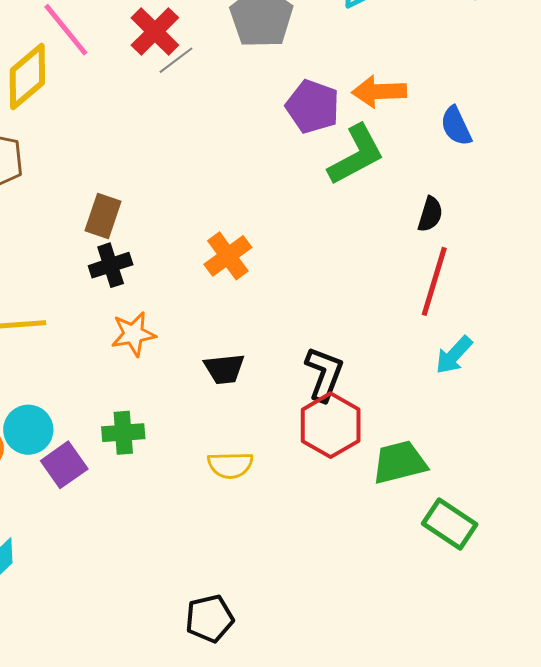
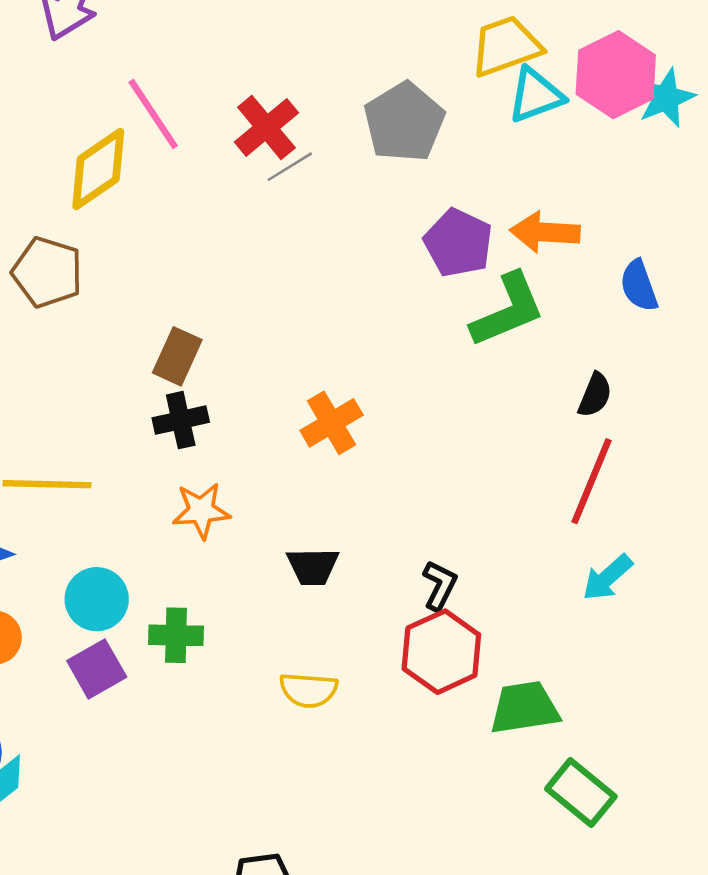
black L-shape: (324, 374) -> (440, 586), size x0.7
cyan circle: (28, 430) -> (97, 599), moved

